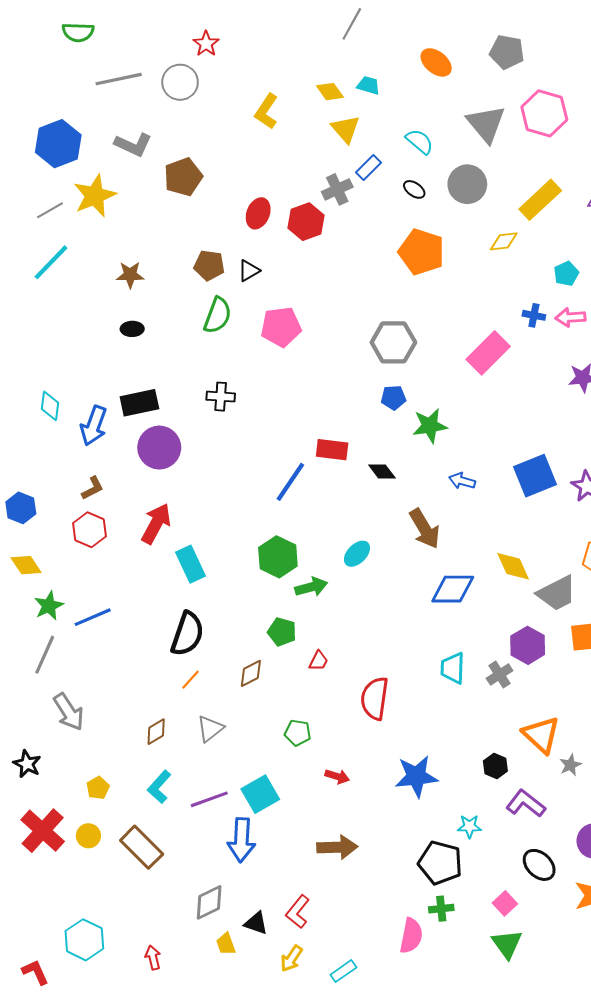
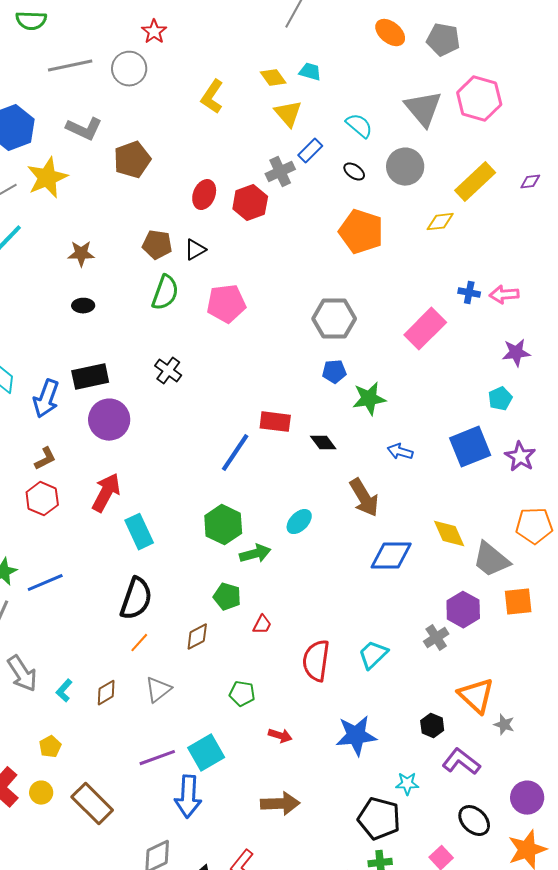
orange ellipse: (436, 62) -> (390, 33), moved
cyan pentagon: (566, 274) -> (500, 399), moved
black cross: (221, 397) -> (168, 371), turned 32
gray trapezoid: (557, 593) -> (491, 560), turned 66
cyan trapezoid: (453, 668) -> (373, 655), moved, turned 44
gray star: (570, 765) -> (504, 725), turned -30
cyan L-shape: (159, 787) -> (64, 691), moved, size x0.7

